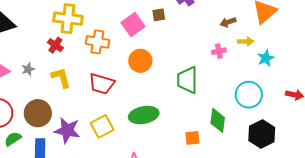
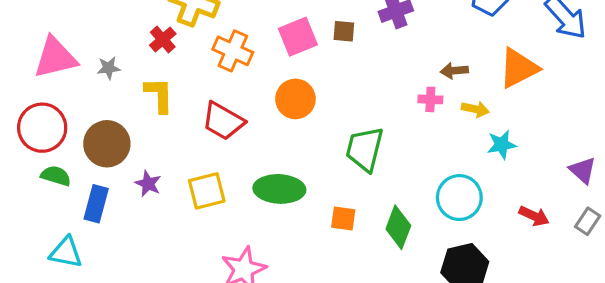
pink cross: (219, 51) -> (430, 99), moved
purple star: (67, 130) -> (148, 184), size x0.6
orange square: (192, 138) -> (343, 219), moved
green semicircle: (13, 139) -> (56, 176), turned 36

